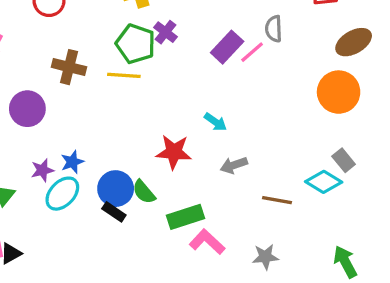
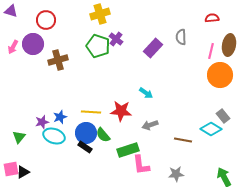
brown ellipse: (354, 42) -> (229, 45), turned -50
pink line: (252, 52) -> (211, 51), moved, turned -35
brown cross: (69, 67) -> (58, 60), turned -30
yellow line: (124, 75) -> (91, 112), moved
purple circle: (27, 109) -> (33, 44), moved
gray arrow: (234, 165) -> (150, 125), moved
cyan ellipse: (62, 194) -> (54, 136), turned 65
pink L-shape: (207, 242) -> (141, 165), turned -140

